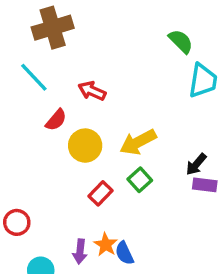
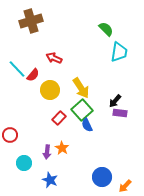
cyan line: (34, 77) -> (17, 69), moved
yellow arrow: (138, 142) -> (81, 88), turned -95
green square: (140, 180) -> (82, 110), size x1.5
blue semicircle: (124, 253) -> (87, 125), moved

